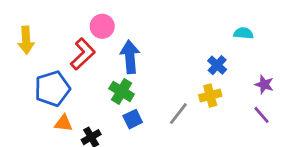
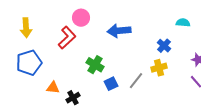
blue arrow: (130, 57) -> (119, 31), moved, turned -90
blue pentagon: (52, 89) -> (29, 63), moved
blue square: (133, 119) -> (111, 84), moved

